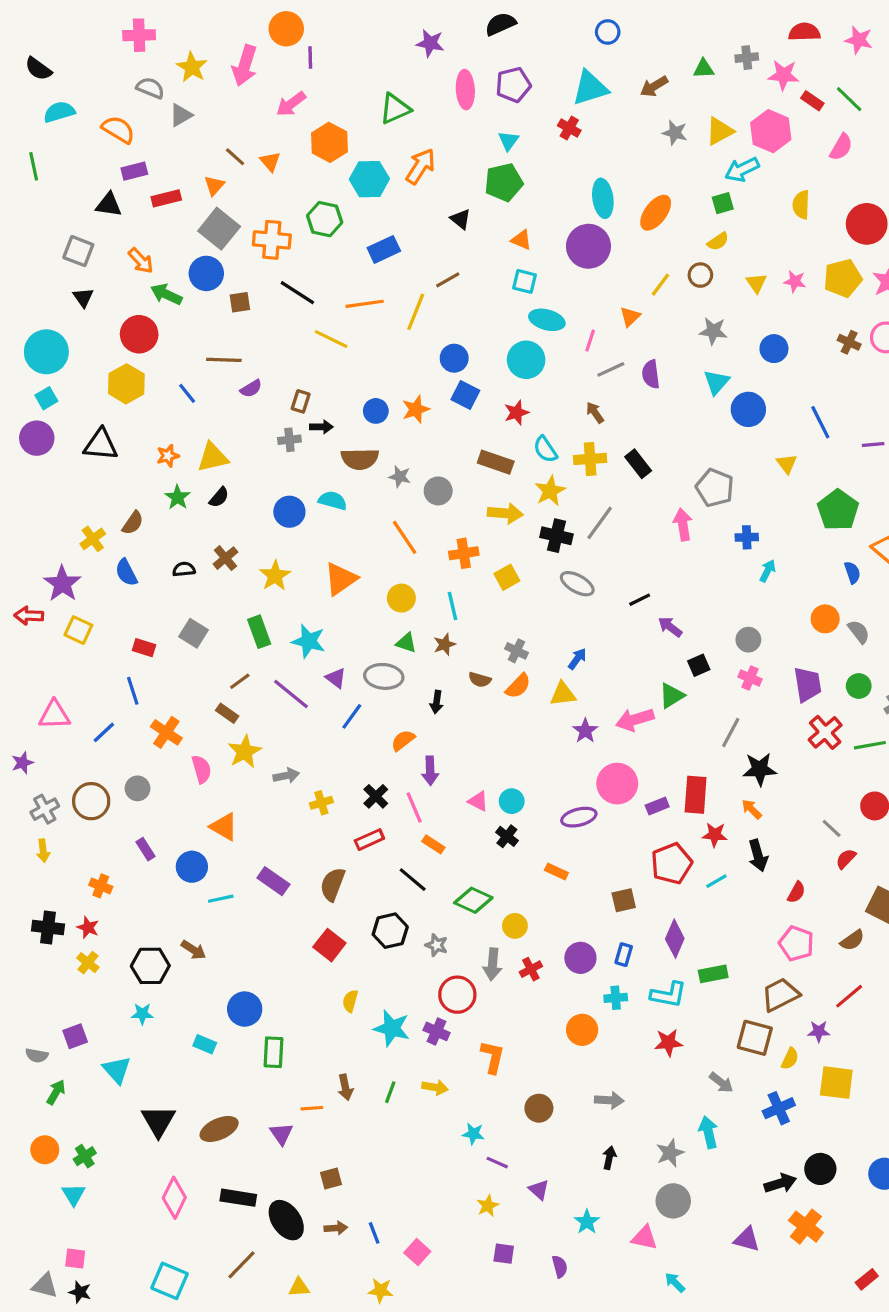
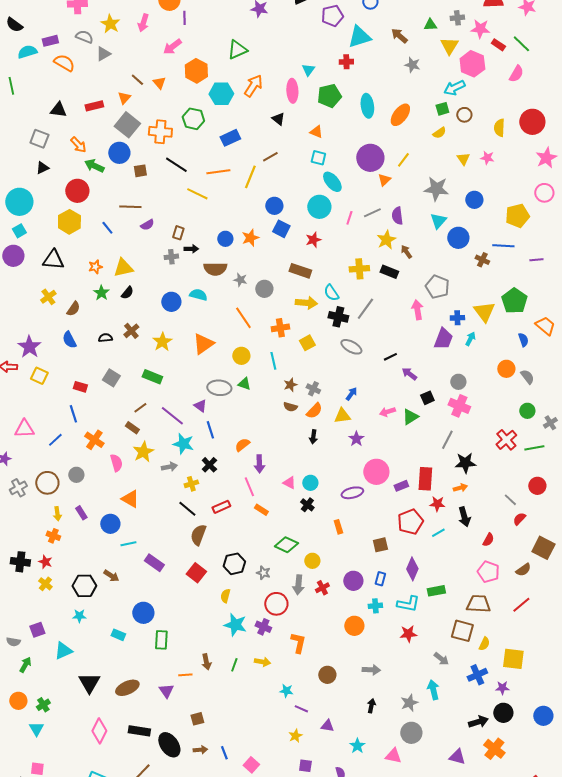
pink arrow: (245, 66) -> (143, 23), size x0.7
purple pentagon: (513, 85) -> (332, 16), moved
brown arrow: (654, 86) -> (399, 36), turned 72
pink ellipse: (465, 90) -> (292, 91), moved
red cross: (569, 128) -> (346, 62), turned -32
yellow triangle: (720, 131) -> (449, 46), moved, turned -30
purple rectangle: (134, 171) -> (50, 41), moved
green pentagon: (504, 182) -> (329, 96), moved
yellow semicircle: (801, 205) -> (499, 128), moved
purple circle: (588, 246) -> (370, 158), moved
brown circle: (700, 275) -> (464, 115), moved
yellow pentagon: (843, 278) -> (517, 216), moved
black triangle: (83, 297) -> (42, 168), turned 40
cyan ellipse: (547, 320) -> (332, 182), turned 35
gray star: (713, 331) -> (436, 189), size x1.4
pink line: (590, 341) -> (349, 218), moved
brown cross: (849, 342) -> (482, 260), moved
brown arrow: (595, 413) -> (406, 252), moved
blue line: (820, 422) -> (503, 246), turned -60
cyan semicircle: (545, 449) -> (331, 293), moved
black rectangle: (638, 464) -> (389, 272), turned -30
yellow triangle: (787, 464) -> (484, 312), moved, size x1.6
yellow star: (550, 491) -> (386, 240), moved
yellow cross: (93, 539) -> (48, 297), moved
green rectangle: (259, 632) -> (152, 377), turned -48
cyan star: (309, 641) -> (183, 444), moved
brown star: (445, 644) -> (290, 385), moved
gray ellipse: (384, 676) -> (219, 388), moved
pink cross: (750, 678) -> (459, 406), size x1.5
purple trapezoid: (808, 684) -> (443, 339), moved, turned 30
black arrow: (437, 702) -> (313, 437), moved
blue line: (352, 716) -> (210, 430), turned -54
pink arrow: (635, 720) -> (387, 412), moved, size x0.7
black cross: (376, 796) -> (209, 465), moved
orange arrow: (752, 809) -> (460, 488), turned 120
yellow arrow: (43, 851) -> (57, 514), moved
orange rectangle: (556, 872) -> (338, 527), turned 48
black line: (413, 880) -> (187, 509), moved
purple rectangle: (273, 881) -> (154, 563), moved
brown trapezoid: (780, 995) -> (478, 604), turned 30
yellow semicircle: (350, 1001) -> (225, 596), moved
purple star: (819, 1031) -> (502, 688), moved
cyan triangle: (117, 1070) -> (63, 651), turned 48
purple triangle: (539, 1190) -> (327, 726), turned -32

